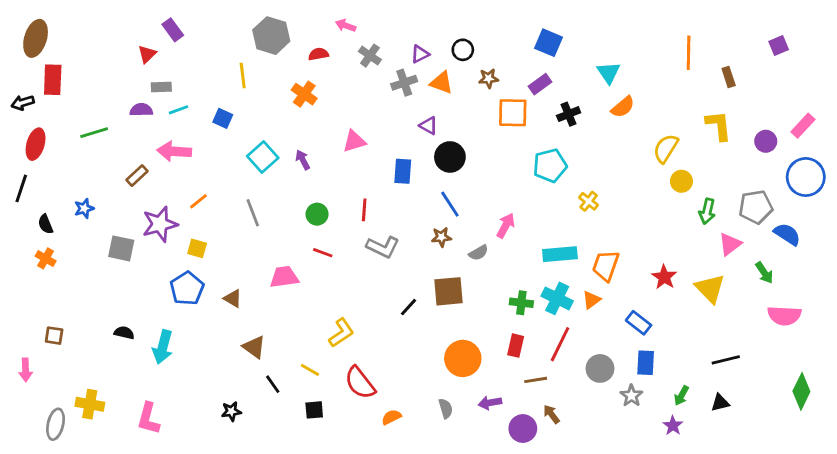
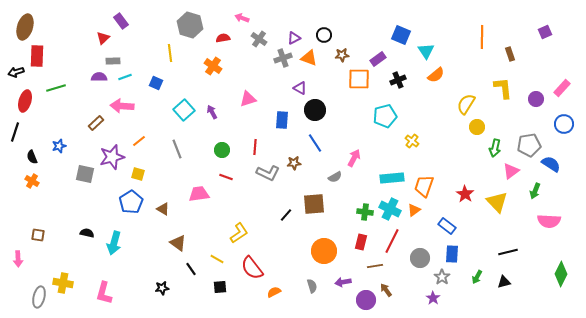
blue square: (549, 43) -> (401, 35), moved
green line: (94, 133) -> (56, 88), moved
blue circle: (806, 177) -> (564, 124), size x0.7
brown star: (441, 237) -> (294, 163), moved
green arrow: (764, 273) -> (535, 191), turned 56
purple star: (673, 426) -> (433, 298), moved

